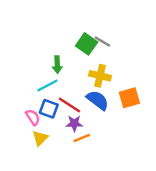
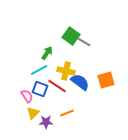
gray line: (102, 41) -> (84, 42), moved
green arrow: (57, 65) -> (47, 53), turned -144
yellow cross: (100, 76) -> (66, 71), moved
purple star: (74, 123) -> (46, 122), moved

